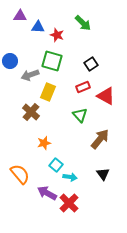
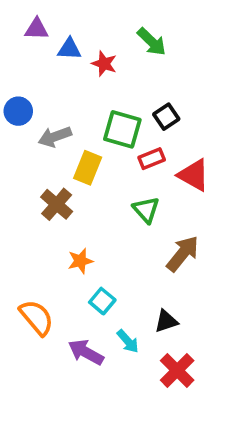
green square: (52, 61) -> (122, 129), moved
black triangle: (103, 174) -> (166, 321), moved, turned 48
cyan arrow: (70, 177) -> (128, 341), moved, turned 40
red cross: (69, 203) -> (177, 370), moved

